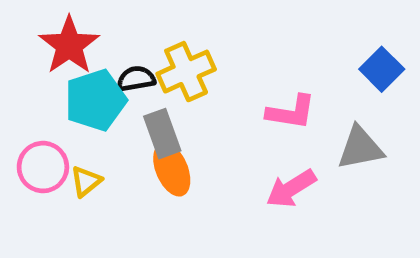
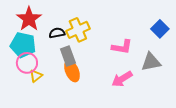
cyan pentagon: (95, 100) -> (23, 45), moved, turned 30
pink circle: (43, 167) -> (27, 63), moved

